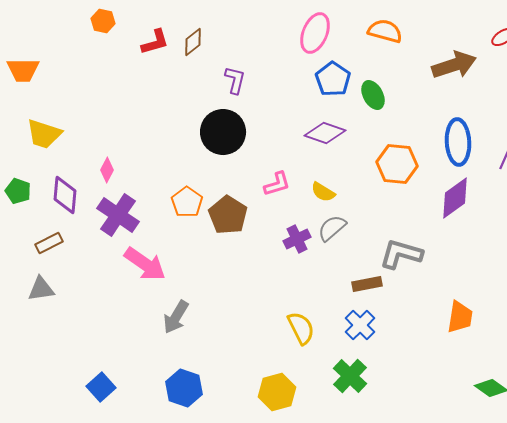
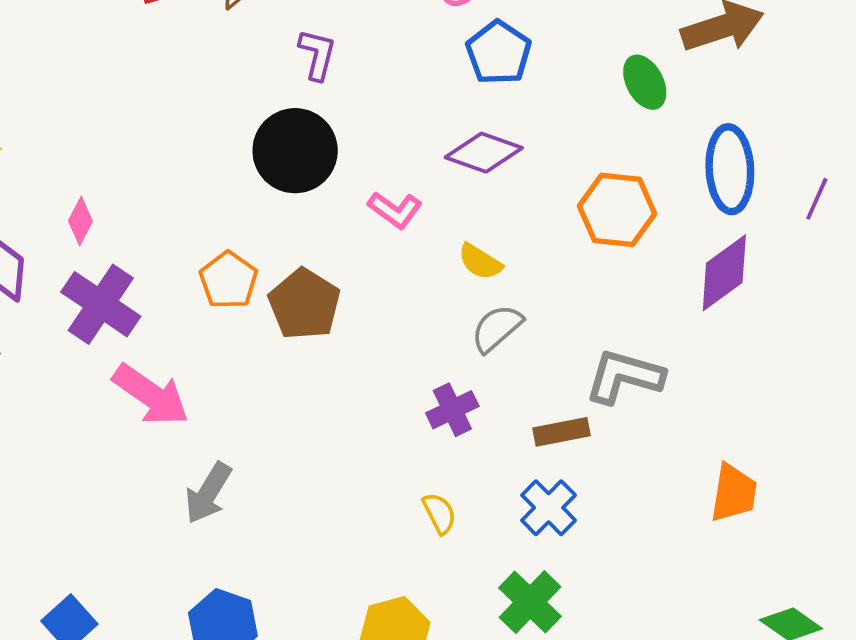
green ellipse: (373, 95) -> (645, 82), moved
pink L-shape: (277, 184) -> (395, 210), moved, turned 52
purple cross: (297, 239) -> (452, 410), moved
yellow semicircle: (301, 328) -> (439, 513), size x0.7

